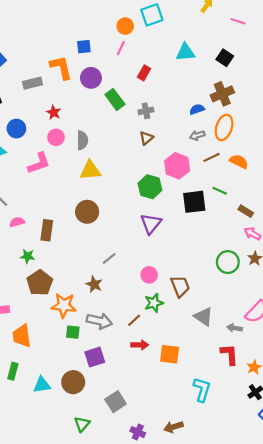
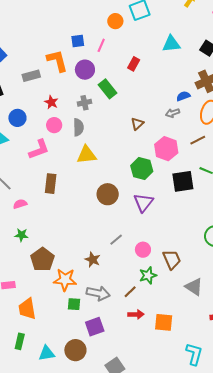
pink line: (121, 48) -> (101, 45), moved
gray cross: (146, 111) -> (85, 103), moved
gray arrow: (197, 135) -> (173, 113), moved
brown circle: (87, 212) -> (108, 194), moved
brown rectangle: (47, 230) -> (51, 184), moved
green star: (27, 256) -> (21, 235), moved
gray line: (109, 258) -> (116, 240), moved

